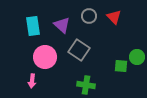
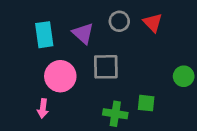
gray square: (79, 50) -> (106, 67), turned -35
green square: (121, 66) -> (146, 103), moved

